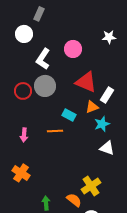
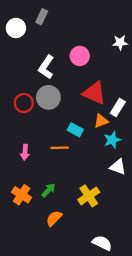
white circle: (24, 34) -> (16, 28), moved
yellow cross: (91, 186) -> (89, 196), moved
orange semicircle: (74, 200) -> (54, 218), moved, turned -84
green arrow: (46, 203) -> (48, 190), moved, turned 48

